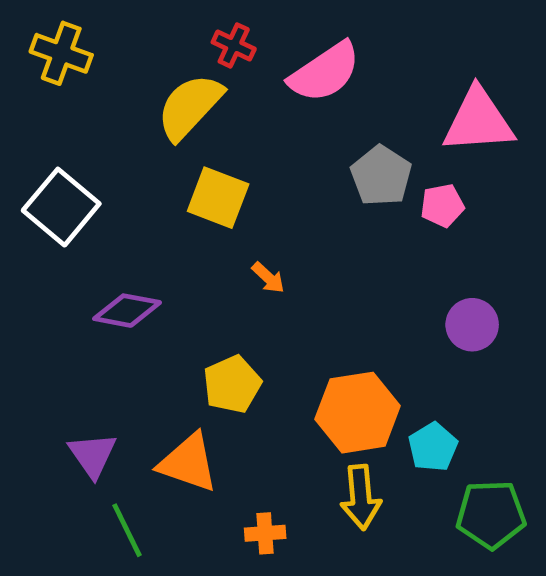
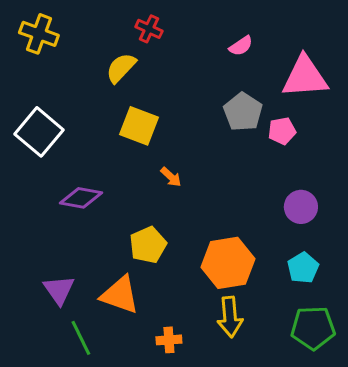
pink semicircle: (325, 72) -> (241, 46), moved, size x0.5
yellow semicircle: (190, 107) -> (121, 68), size x0.7
cyan pentagon: (433, 447) -> (303, 268), moved

